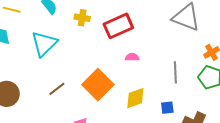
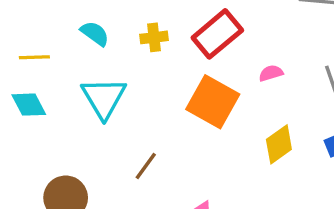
pink semicircle: (132, 57) -> (271, 73), moved
orange square: (98, 85) -> (213, 102), moved

